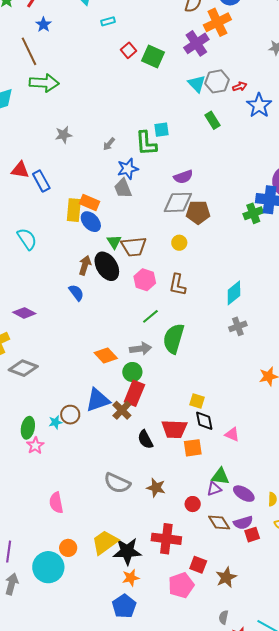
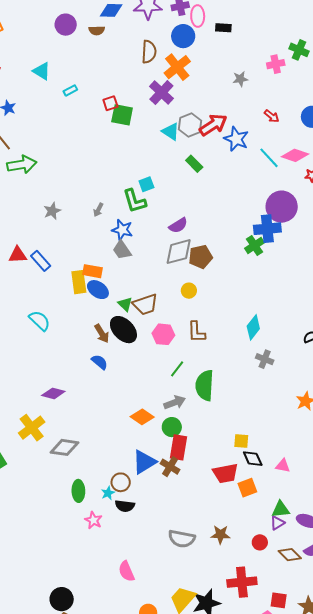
red square: (128, 50) -> (110, 103), moved, turned 35
red arrow: (240, 87) -> (213, 125), size x2.0
blue star: (128, 169) -> (122, 230), turned -30
brown arrow: (85, 265) -> (102, 333), turned 144
gray cross: (238, 326) -> (265, 359), turned -36
green ellipse: (28, 428) -> (78, 491), moved
black semicircle: (145, 439) -> (125, 506), moved, turned -42

